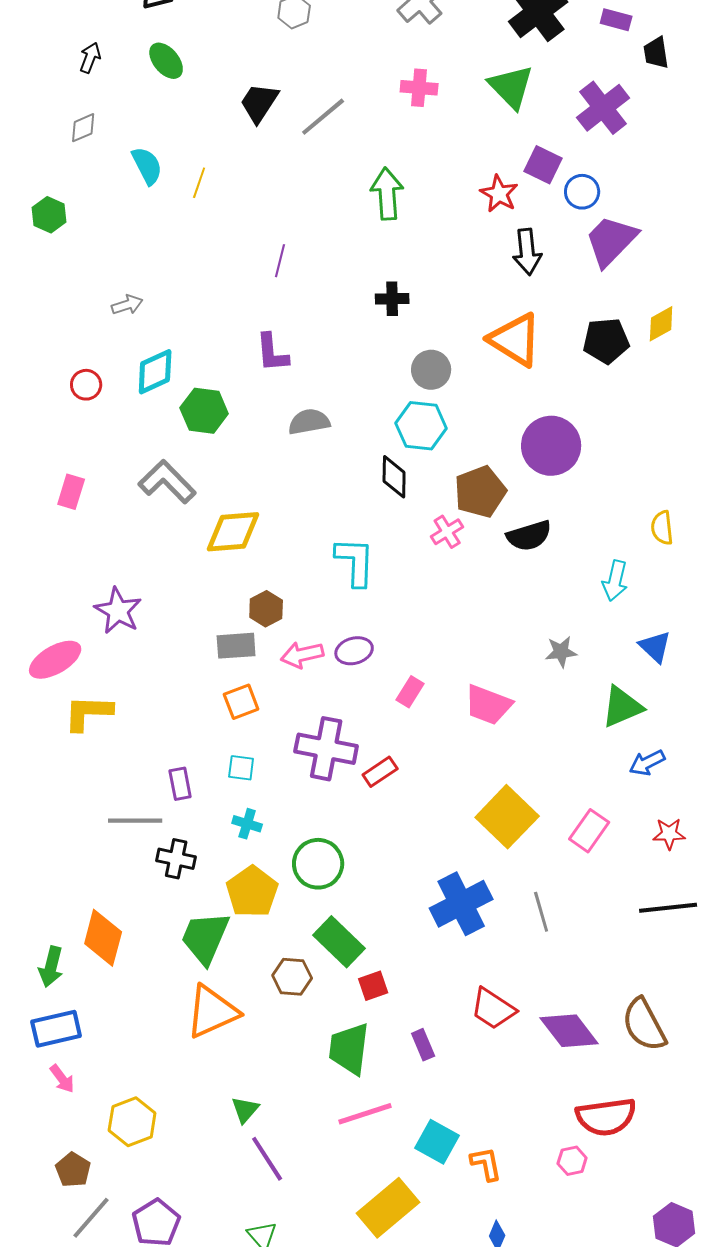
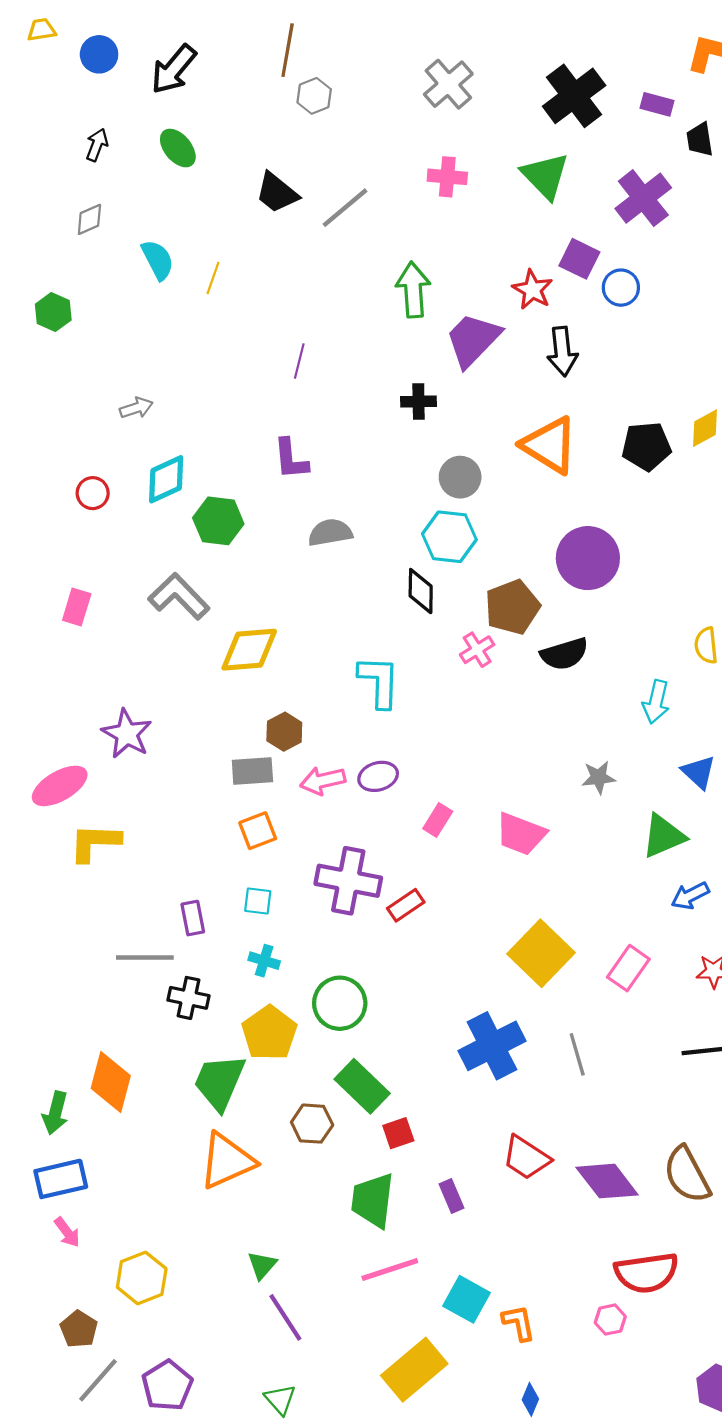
black trapezoid: (259, 103) -> (277, 193), turned -84
purple trapezoid: (611, 241) -> (473, 340), moved

